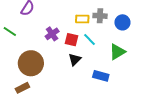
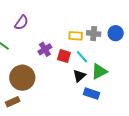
blue circle: (122, 22) -> (116, 33), moved
green triangle: (117, 52) -> (99, 71), moved
black triangle: (75, 59) -> (79, 76), moved

